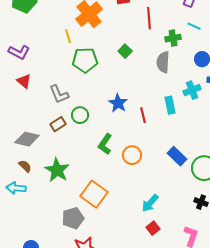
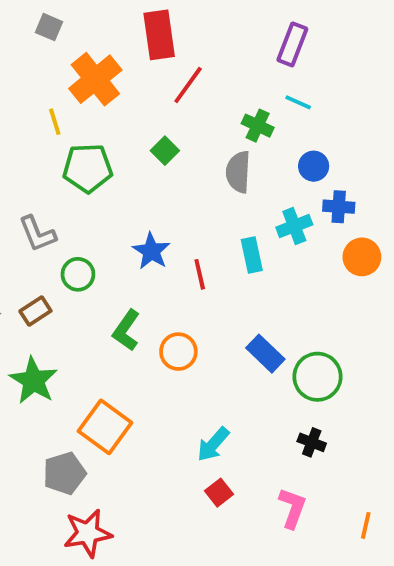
red line: (149, 18) -> (188, 85), moved, turned 40
green cross: (173, 38) -> (258, 126), turned 35
brown rectangle: (58, 124) -> (35, 311), moved

